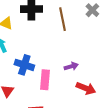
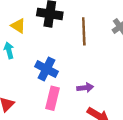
blue cross: (24, 65) -> (46, 69), moved

